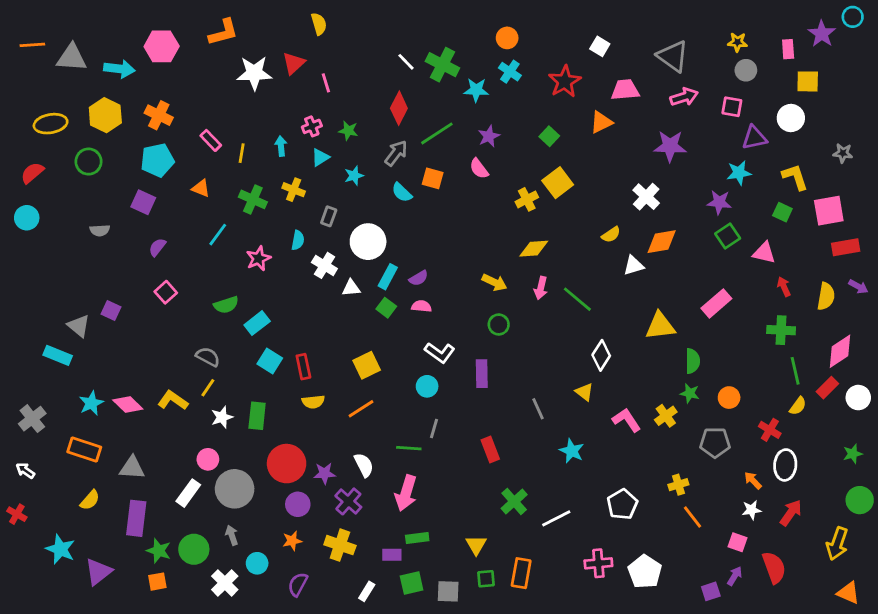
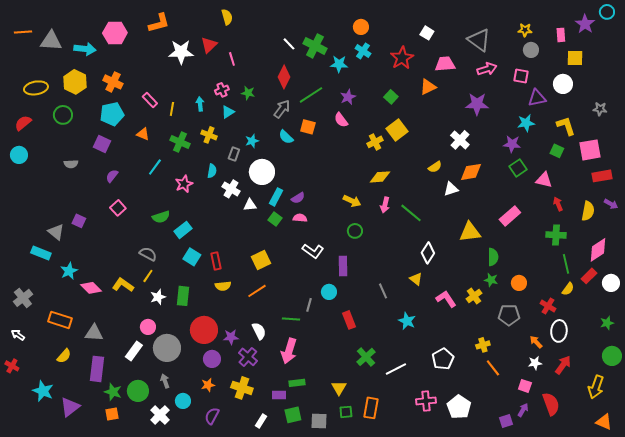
cyan star: (354, 176) -> (252, 141), moved
cyan circle: (427, 386) -> (329, 292), moved
cyan star: (91, 403) -> (69, 271), moved

